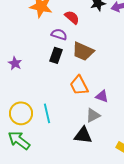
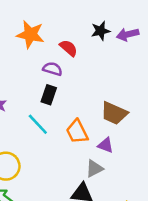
brown trapezoid: (83, 51) -> (114, 113), moved
cyan line: (47, 113) -> (38, 124), moved, turned -30

